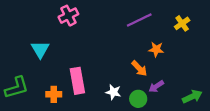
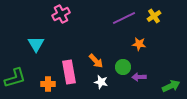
yellow cross: (182, 23) -> (154, 16), moved
orange arrow: (139, 68) -> (96, 61), moved
purple arrow: (156, 86) -> (139, 77), turned 32
green circle: (138, 99) -> (123, 67), moved

